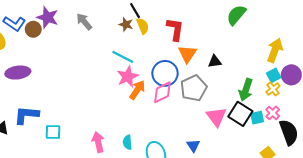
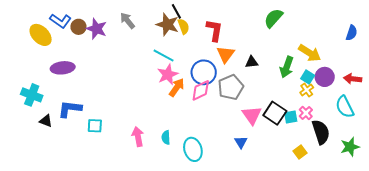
purple star: (48, 17) -> (97, 29), moved
brown star: (126, 24) -> (167, 24), size x1.6
yellow arrow: (275, 50) -> (310, 53), turned 100
cyan square: (274, 75) -> (308, 77), turned -32
green arrow: (246, 90) -> (287, 67), moved
blue triangle: (193, 146) -> (241, 142), moved

